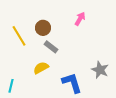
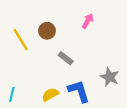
gray rectangle: (51, 47) -> (66, 58), moved
yellow semicircle: (41, 68) -> (50, 94), moved

